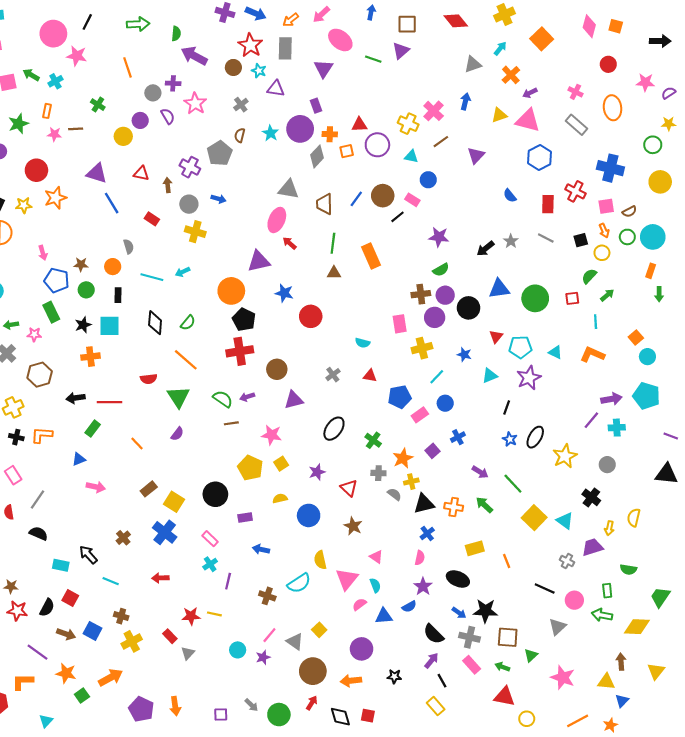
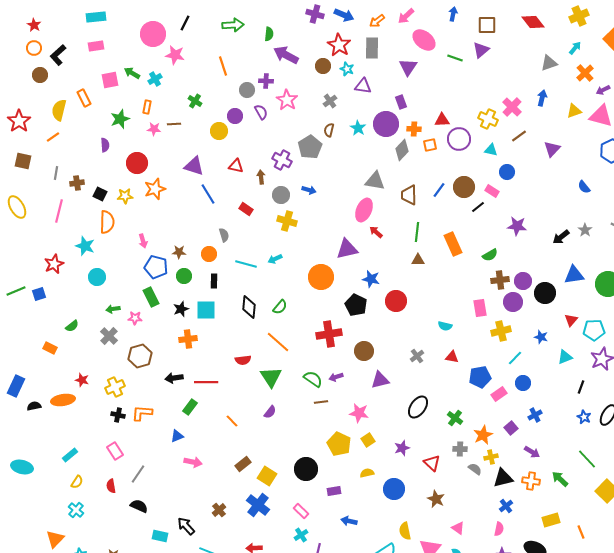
green semicircle: (441, 270) -> (490, 255), moved
black pentagon: (244, 320) -> (356, 305), moved
purple arrow: (480, 472) -> (532, 452), moved

